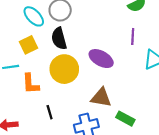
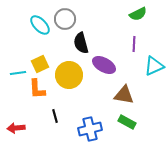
black semicircle: (59, 39) -> (81, 43), moved
yellow square: (28, 45) -> (40, 64), moved
brown triangle: (101, 97) -> (124, 95), moved

